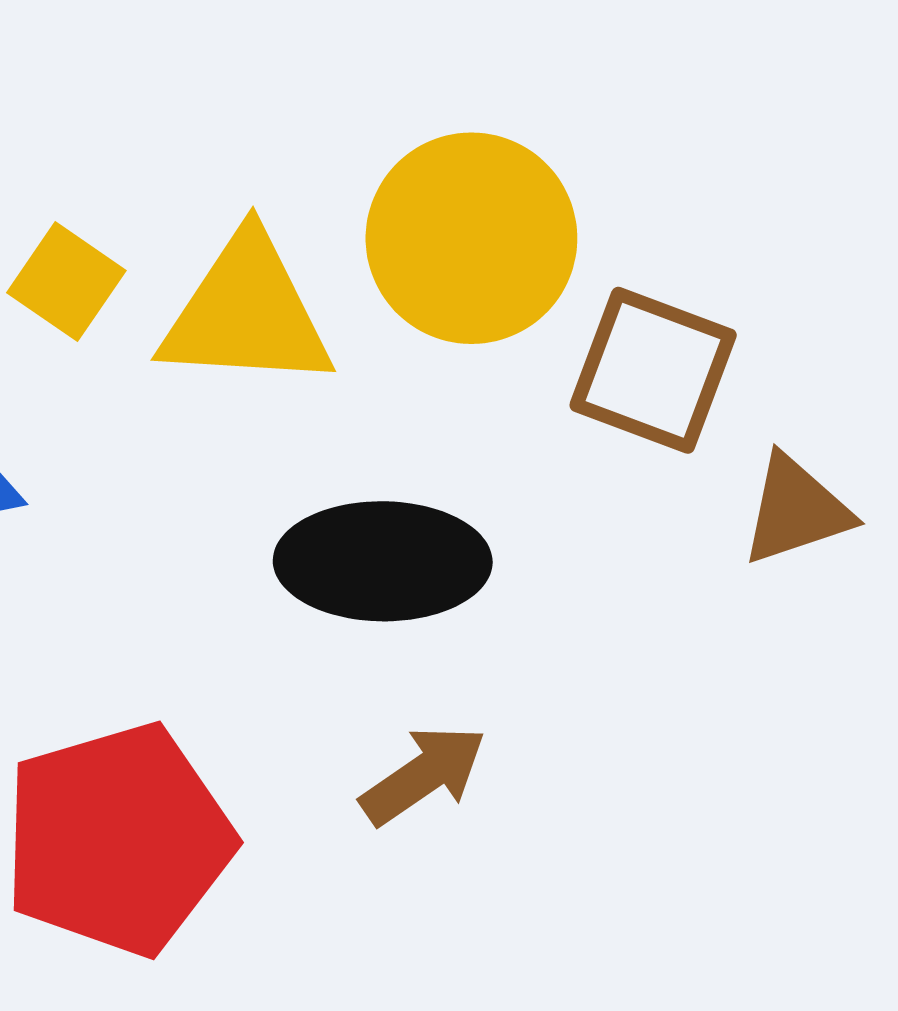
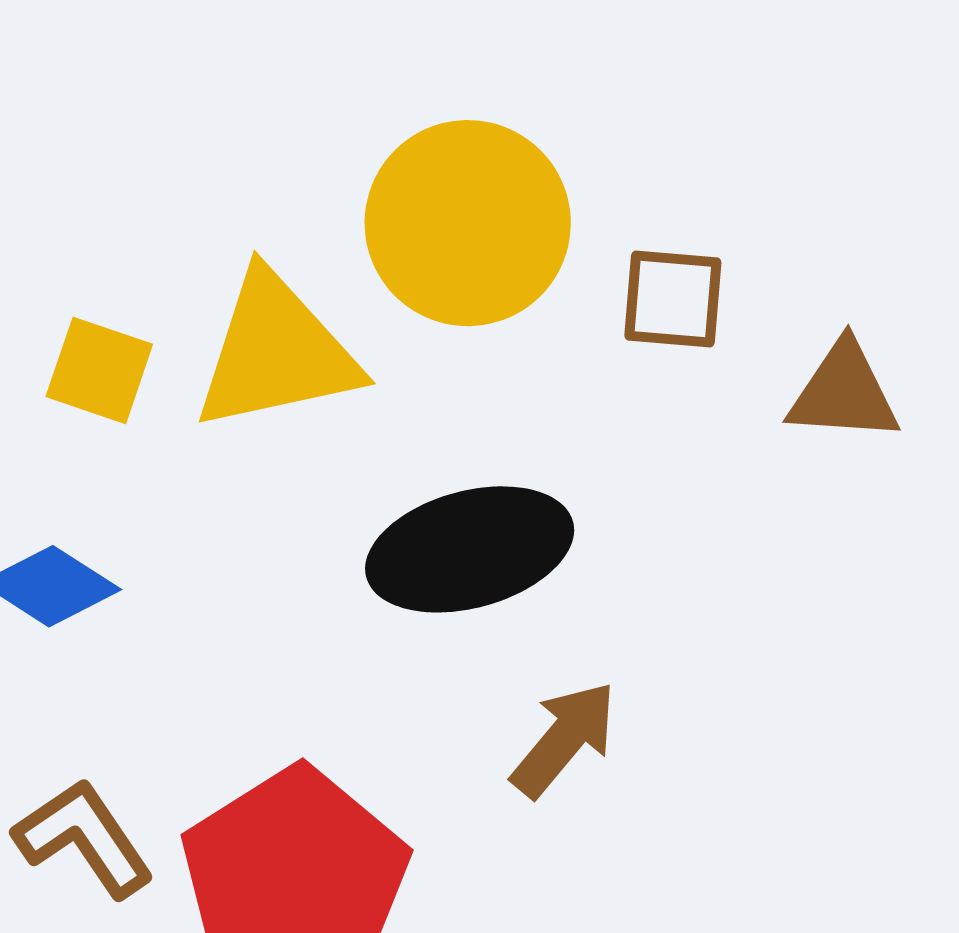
brown square: (653, 370) -> (673, 299), size x0.7
brown triangle: (796, 510) -> (844, 392), turned 38

